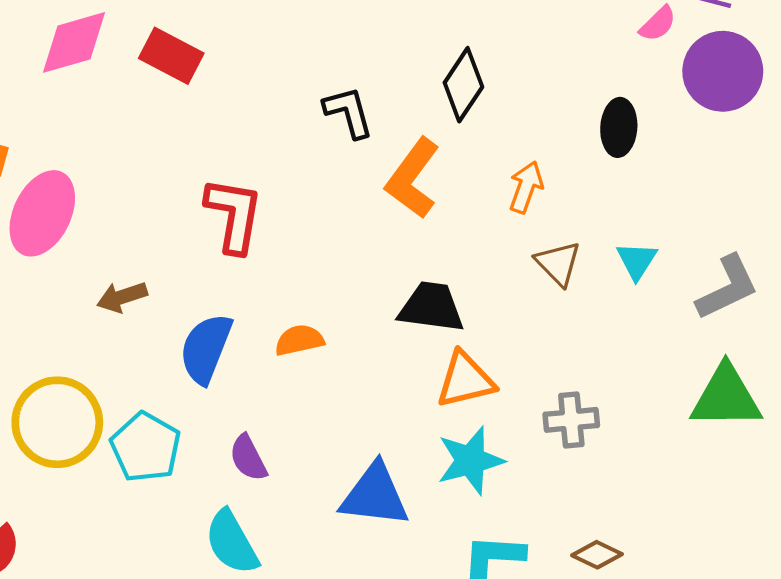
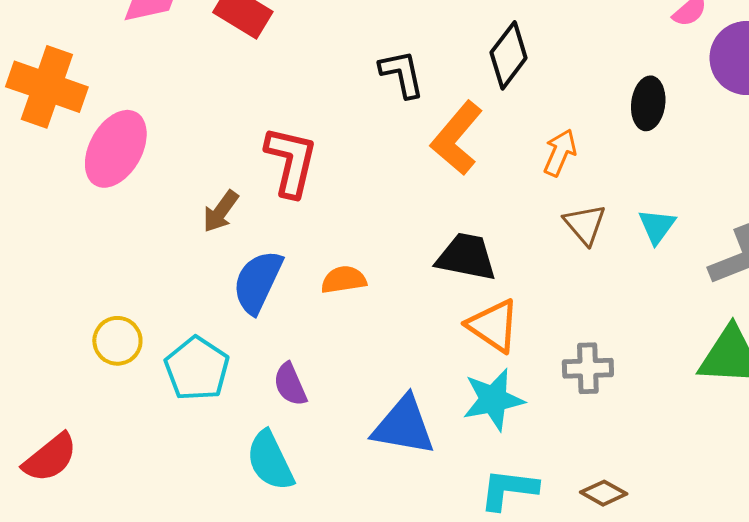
brown arrow: (122, 297) -> (221, 211), moved, turned -39
orange triangle: (465, 380) -> (493, 326), turned 44
yellow circle: (57, 422) -> (117, 341), size x0.6

